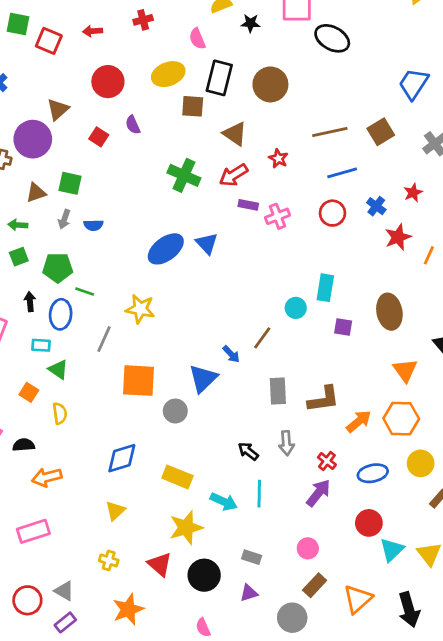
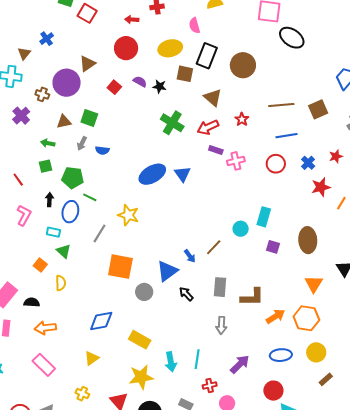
black star: (250, 23) -> (160, 86), moved
red arrow: (92, 31) -> (132, 20), moved
purple semicircle: (133, 125) -> (140, 82), turned 136
black arrow: (248, 451) -> (186, 294), moved
red cross: (327, 461) -> (210, 386), moved, turned 32
cyan arrow: (224, 502) -> (171, 362), turned 48
pink rectangle: (33, 531) -> (44, 365), moved, turned 55

